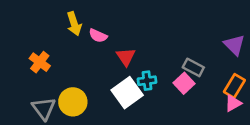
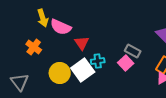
pink semicircle: (98, 36) -> (61, 27), size x1.5
orange cross: (40, 62) -> (34, 47), moved
yellow circle: (73, 102) -> (60, 73), moved

